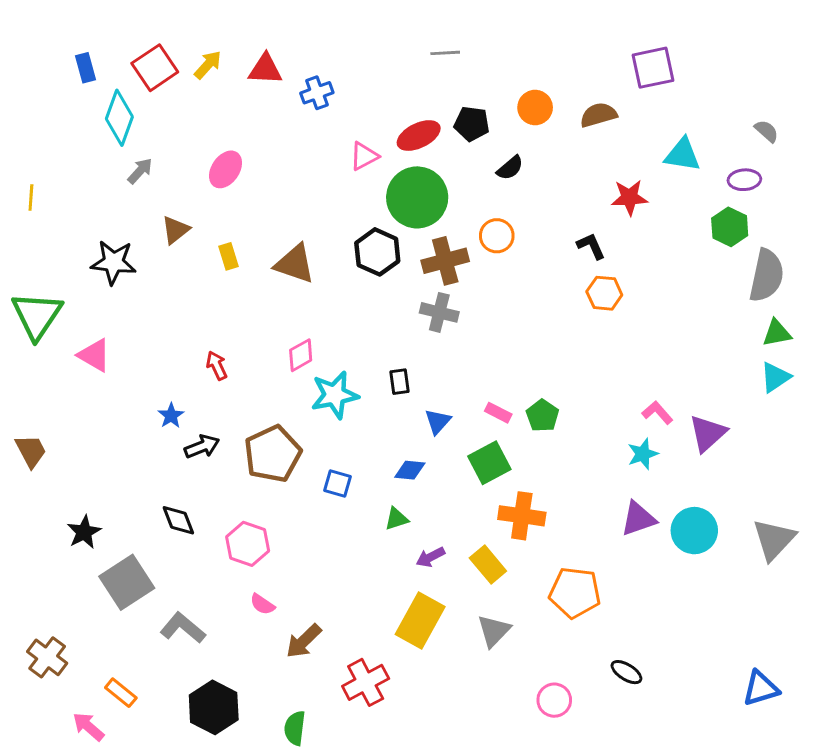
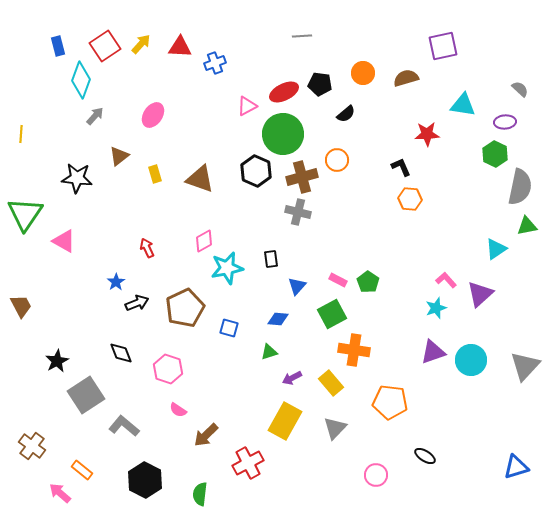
cyan triangle: (775, 377) -> (496, 249), moved

